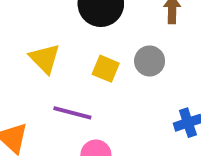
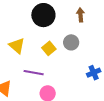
yellow square: (106, 69) -> (49, 48), turned 32

